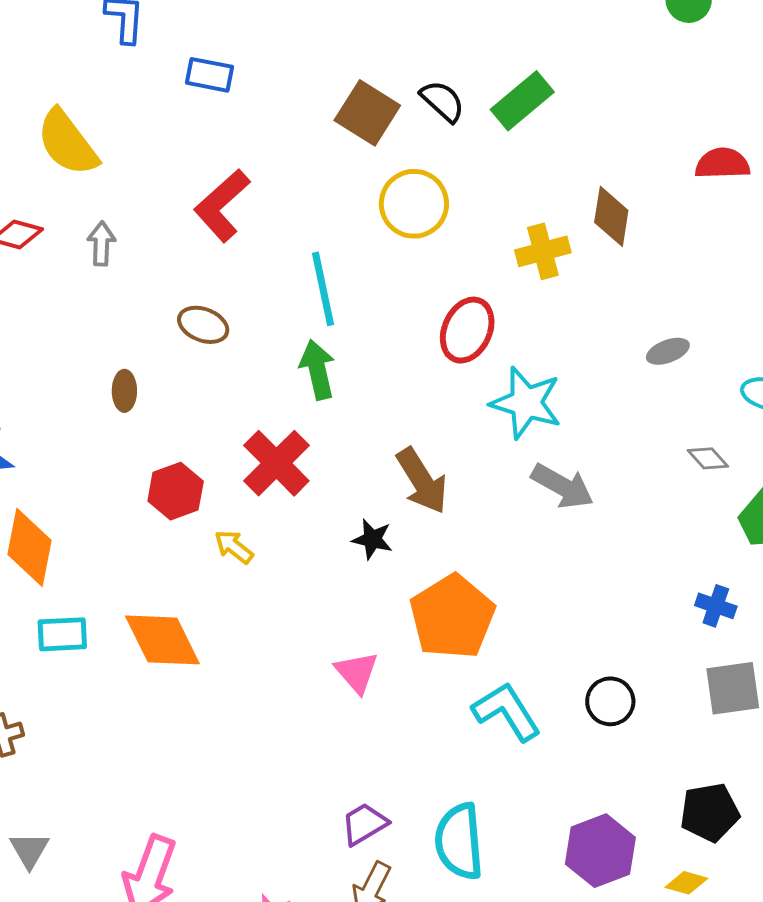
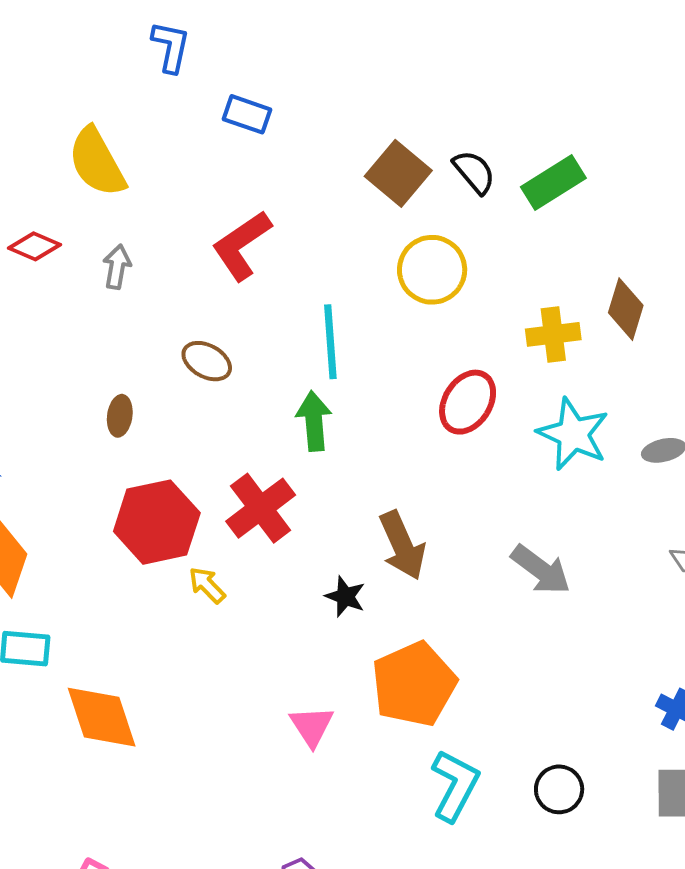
cyan star: (526, 403) -> (573, 434), moved
red hexagon: (176, 491) -> (157, 522), size x1.5
orange diamond: (162, 640) -> (102, 717), moved
cyan L-shape: (507, 712) -> (455, 785), turned 52

